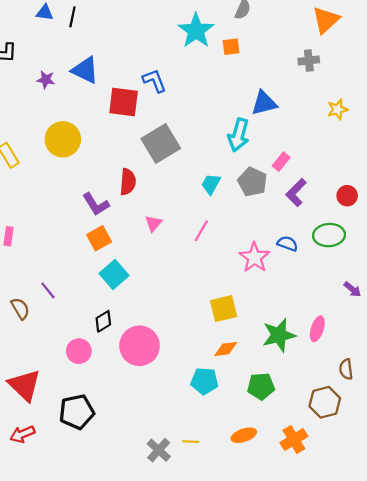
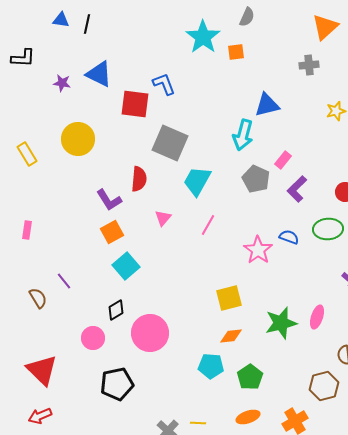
gray square: (161, 144) -> (170, 143), turned -36
cyan trapezoid: (211, 184) -> (197, 181), moved, size x1.5
green pentagon: (261, 386) -> (250, 377), moved, turned -30
black pentagon: (77, 412) -> (117, 384), moved

